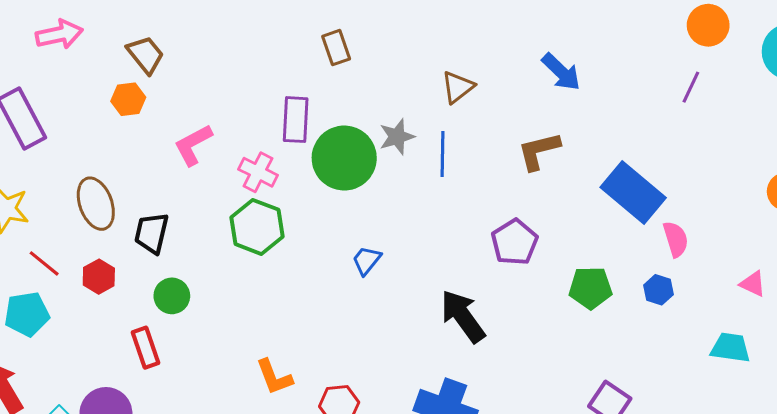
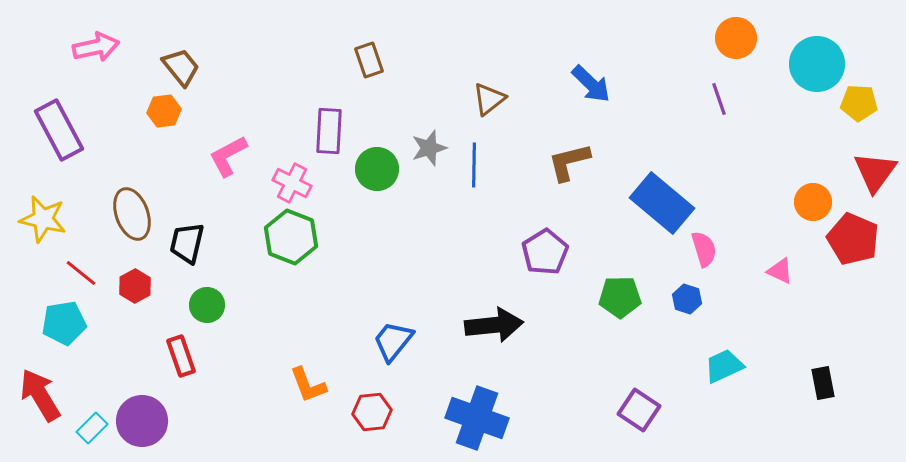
purple line: (691, 87) -> (719, 99), turned -44
green circle: (344, 158) -> (377, 169), size x0.7
blue trapezoid: (366, 260) -> (393, 341), moved, size x1.4
pink triangle: (753, 284) -> (780, 271), moved
black arrow: (463, 316) -> (494, 325), turned 120
cyan trapezoid: (730, 348) -> (724, 366), moved, turned -33

